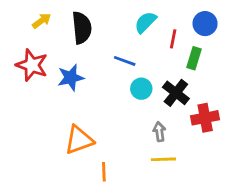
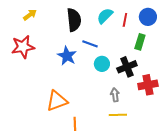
black semicircle: (82, 28) -> (74, 20), moved
red line: (173, 39) -> (125, 20), moved
red star: (32, 65) -> (23, 47), turned -30
blue star: (71, 78) -> (67, 56), moved, turned -30
black cross: (176, 93) -> (127, 67), turned 30

